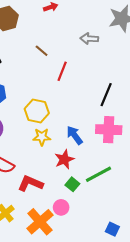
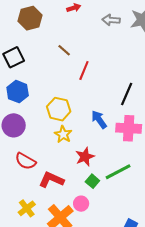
gray arrow: (89, 39) -> (111, 20), moved
blue arrow: (75, 135) -> (99, 119), moved
yellow star: (42, 137) -> (63, 134), turned 30

